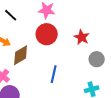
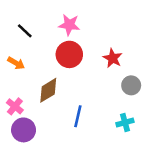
brown diamond: (21, 55) -> (48, 90), moved
blue line: (54, 74) -> (78, 116), moved

